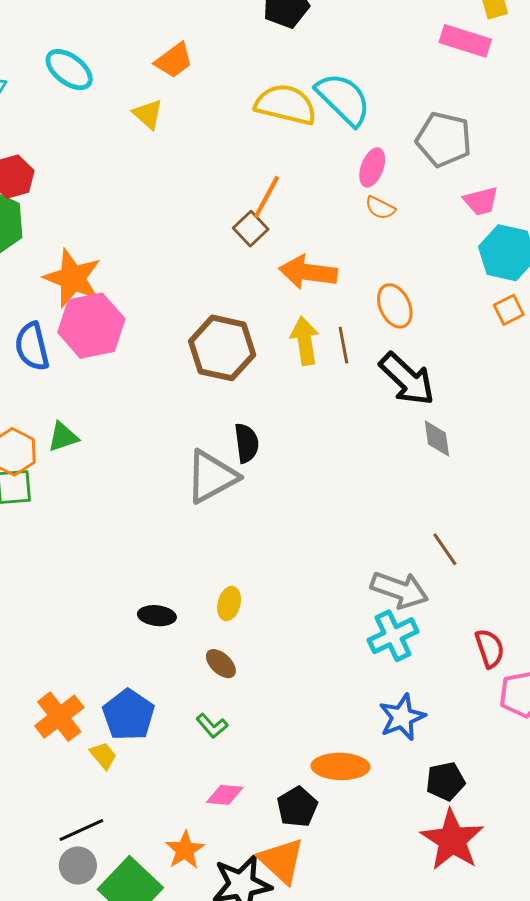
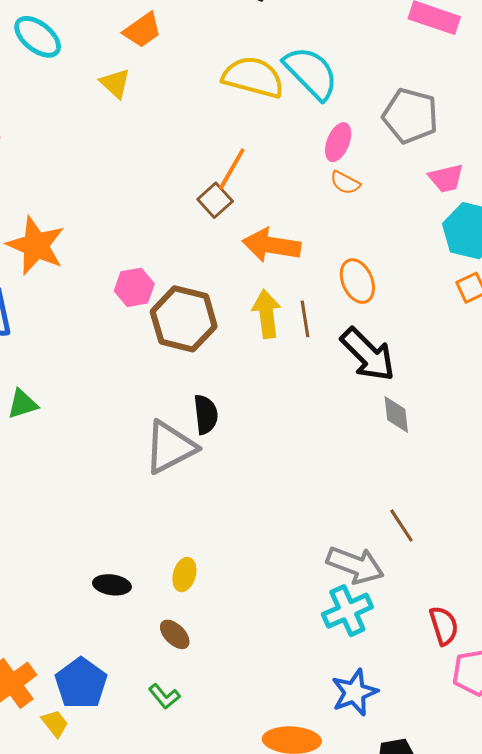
pink hexagon: (91, 326) -> (134, 287), moved, size x0.6

